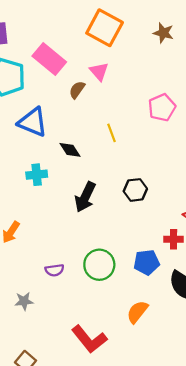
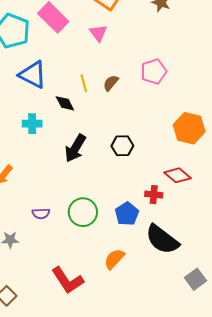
brown semicircle: (77, 90) -> (111, 83), moved
yellow line: (111, 133) -> (84, 83), moved
blue pentagon: (147, 262) -> (127, 214), turned -30

